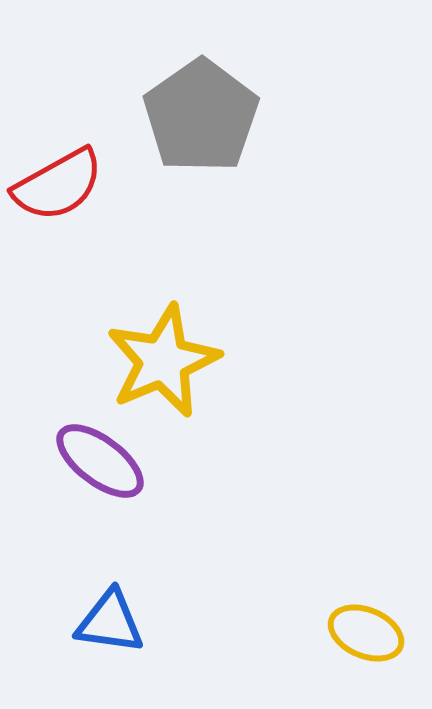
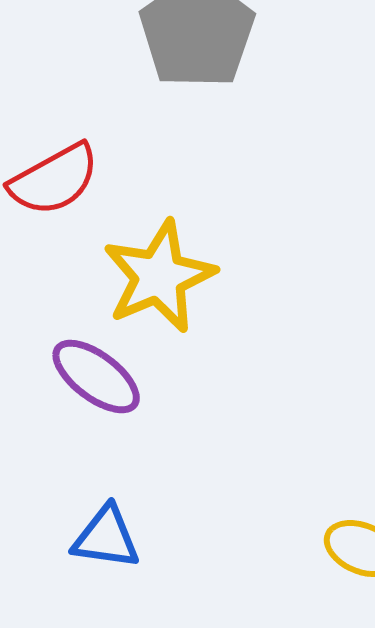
red semicircle: (58, 185) -> (54, 180), moved

